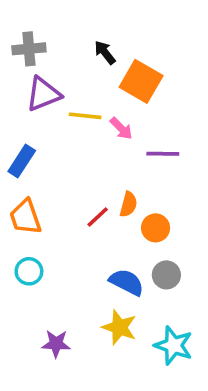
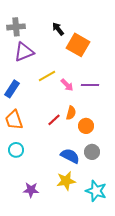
yellow line: (85, 116) -> (47, 76), moved, turned -36
pink arrow: (121, 128) -> (67, 85), moved
yellow star: (119, 327) -> (66, 181), turned -30

